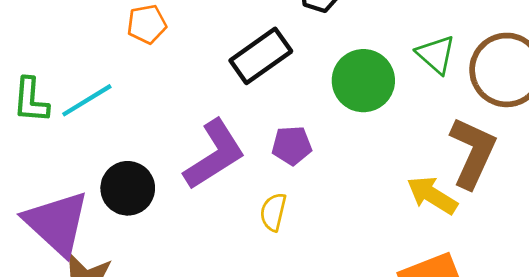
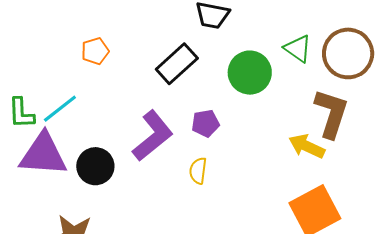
purple triangle: (57, 223) -> (43, 154), moved, turned -32

